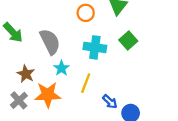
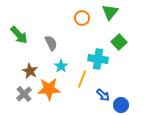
gray semicircle: (50, 42) -> (51, 43), size x0.7
cyan cross: (95, 47) -> (98, 59), moved

